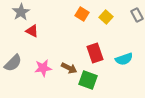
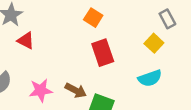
yellow square: (106, 17) -> (154, 43), moved
red rectangle: (95, 53) -> (103, 53), moved

